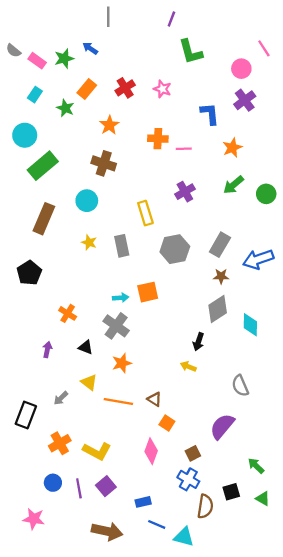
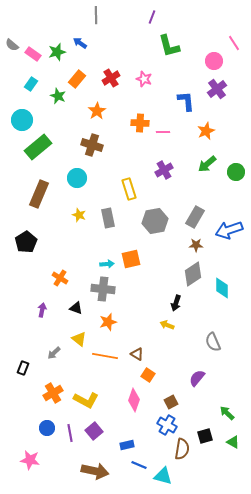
gray cross: (116, 326) -> (103, 289), turned -30
black rectangle: (26, 415) -> (23, 368), size x0.6
purple semicircle: (222, 426) -> (197, 378), size x0.7

